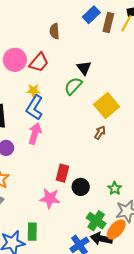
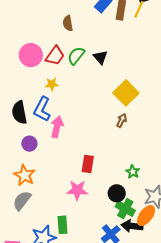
green semicircle: (73, 86) -> (76, 56), moved
blue L-shape: (35, 108) -> (42, 109), moved
black circle: (81, 187) -> (117, 193), moved
green star: (115, 188) -> (133, 172), moved

